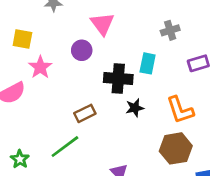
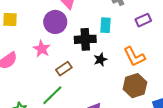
purple circle: (82, 50) -> (55, 22), size x1.5
pink star: (40, 67) -> (42, 49), moved

